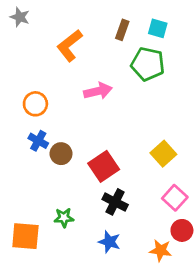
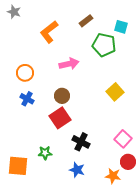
cyan square: (158, 28) -> (121, 27), moved
brown rectangle: (122, 30) -> (86, 21), turned 32
brown circle: (61, 154) -> (62, 96), moved
yellow square: (163, 154) -> (115, 92), moved
red square: (104, 166) -> (60, 118), moved

